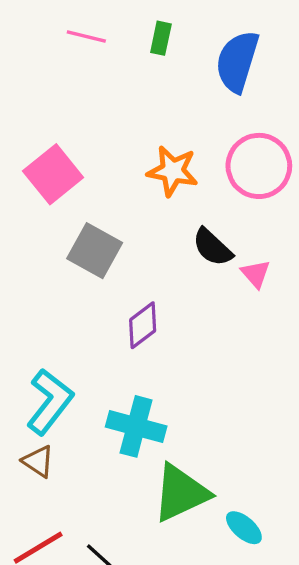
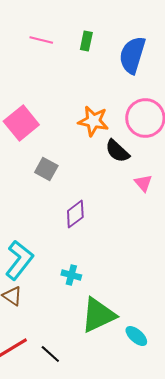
black semicircle: (212, 247) -> (117, 151), moved
gray square: (95, 251) -> (46, 169), size x0.7
cyan cross: (136, 426) -> (71, 275), size x0.6

